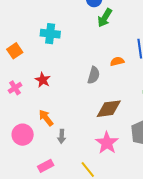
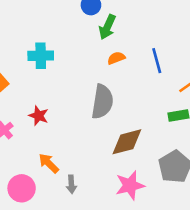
orange semicircle: (117, 61) -> (116, 58), moved
gray semicircle: (94, 75) -> (102, 102), size x1.5
pink star: (107, 143) -> (130, 185), turned 30

